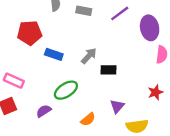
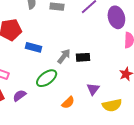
gray arrow: (89, 56) -> (64, 56), moved
purple semicircle: (44, 111) -> (19, 96), moved

